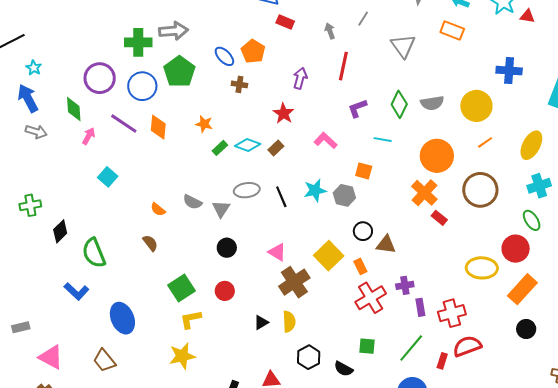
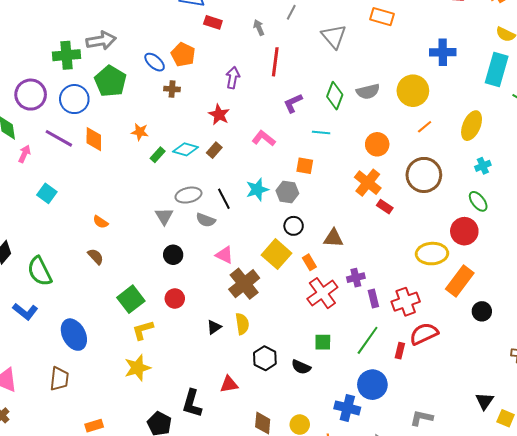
orange circle: (437, 156) -> (377, 144), size x0.7
cyan cross: (539, 186) -> (483, 166), size x0.7
gray semicircle: (192, 202) -> (206, 220), moved
black circle: (363, 231) -> (294, 226), moved
orange rectangle: (522, 289) -> (460, 281), moved
brown trapezoid: (104, 360) -> (59, 379), turned -130

